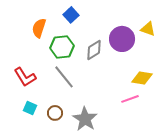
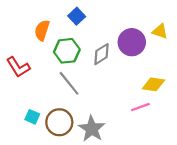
red L-shape: (25, 77) -> (18, 67), moved
brown circle: (55, 113) -> (59, 122), size x1.6

